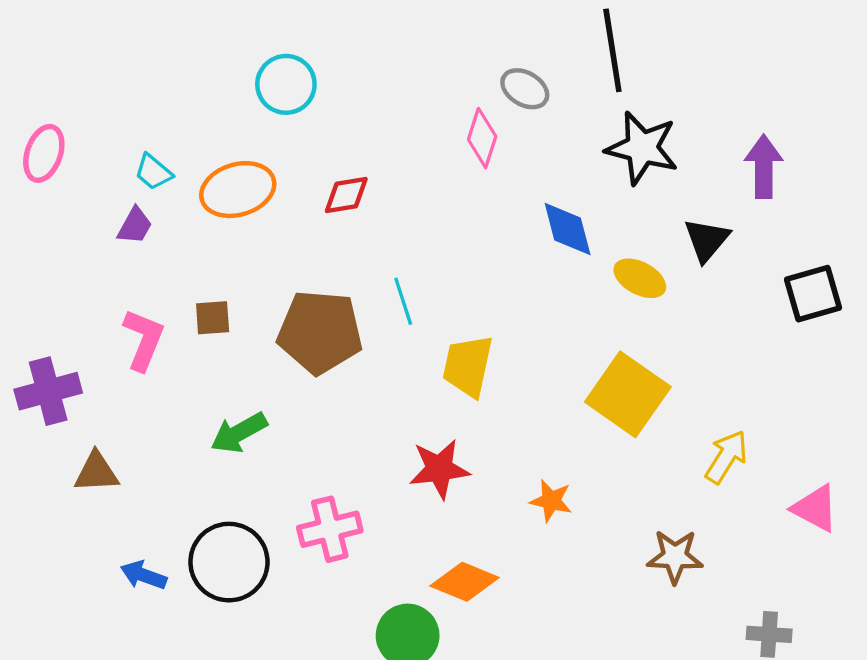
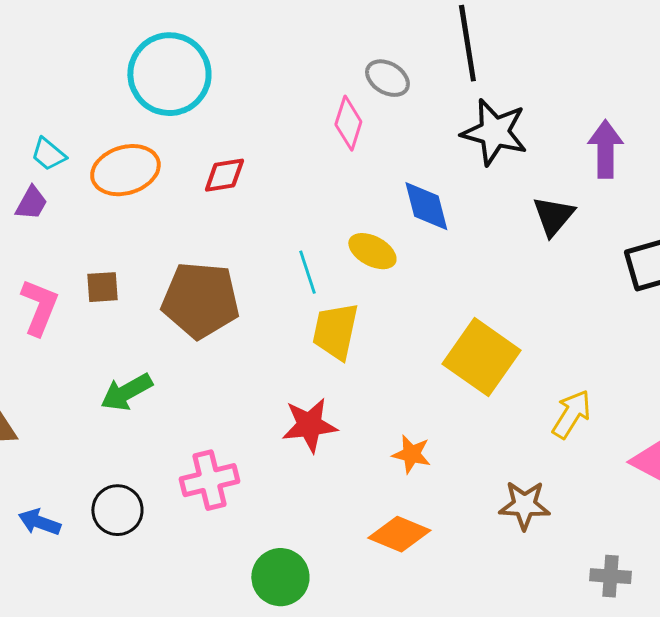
cyan circle: (286, 84) -> (169, 74), size x1.5
yellow ellipse: (640, 278) -> (372, 251), moved
cyan line: (403, 301) -> (307, 272), moved
black circle: (229, 562) -> (117, 510), size x0.7
orange diamond: (465, 582) -> (399, 534), moved

